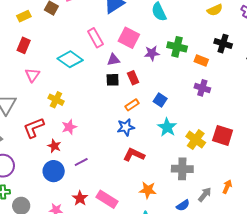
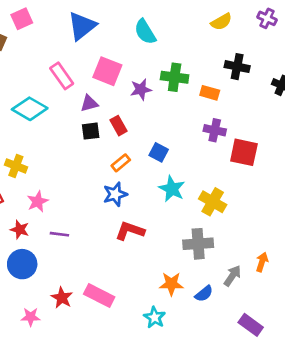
red square: (223, 135) -> (244, 152), moved
purple line: (81, 162) -> (59, 234), moved, turned 40
orange star: (148, 190) -> (171, 284), moved

